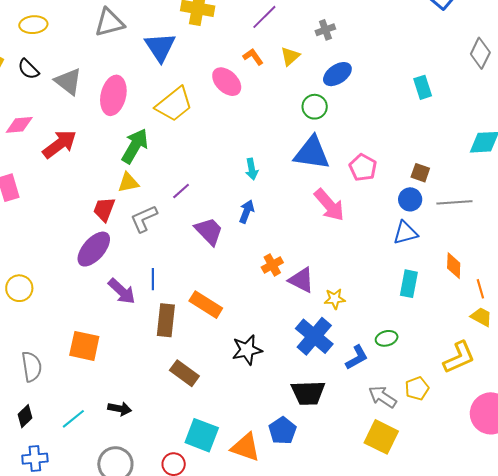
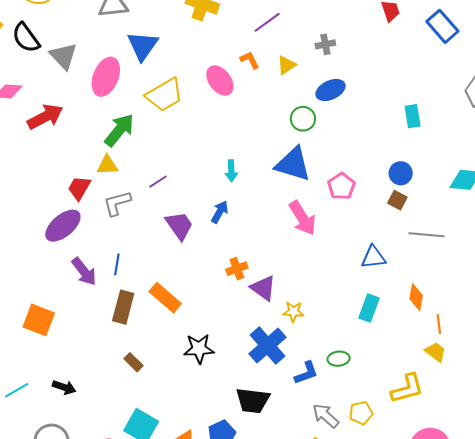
blue triangle: (160, 47) -> (143, 46), moved
black semicircle: (28, 69) -> (26, 38), size x1.4
blue circle: (410, 199) -> (401, 173), moved
brown rectangle: (184, 373) -> (134, 362), size x0.7

